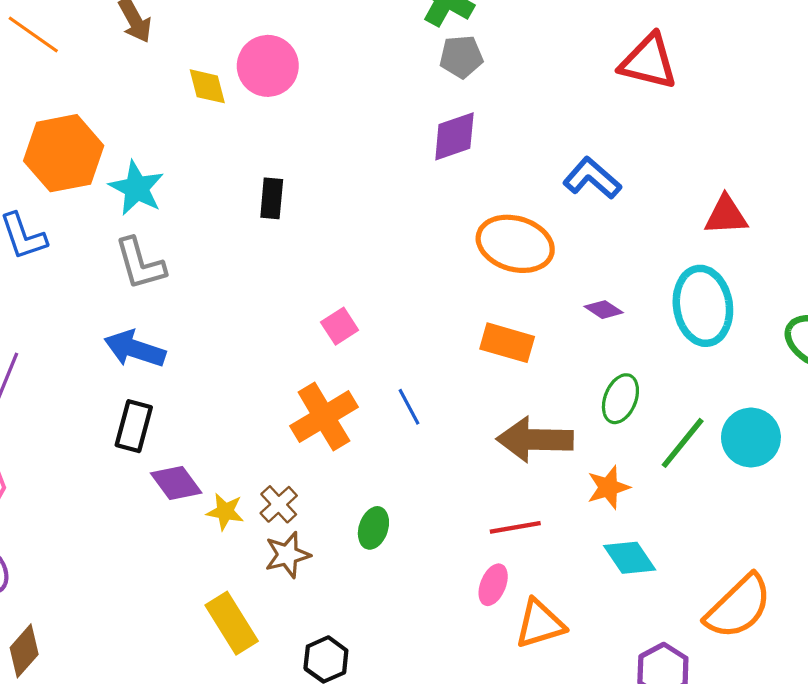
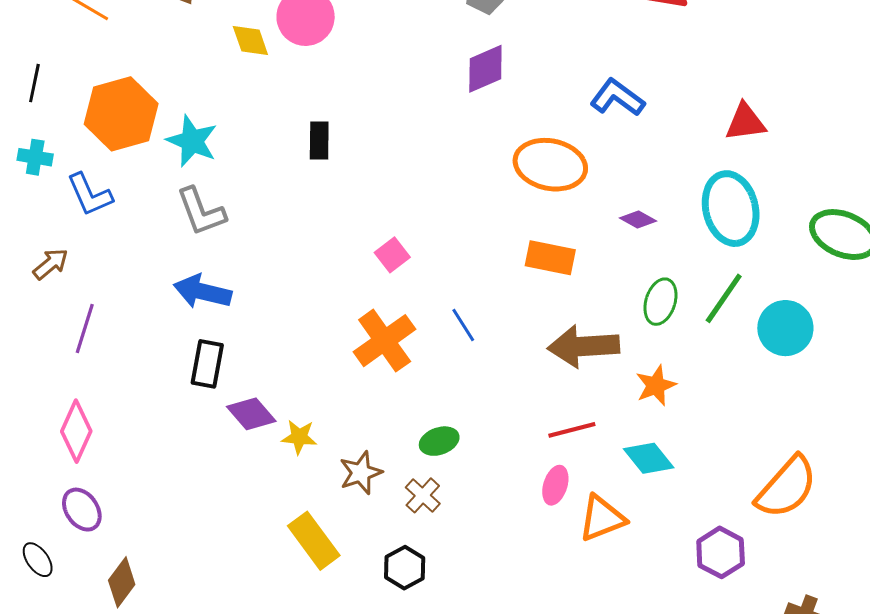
green line: (683, 443) -> (724, 298), moved
brown cross: (279, 504) -> (423, 495), moved
green ellipse: (373, 528) -> (439, 441), turned 57
cyan diamond: (630, 558) -> (649, 458), moved

